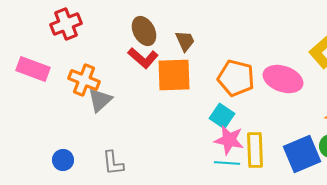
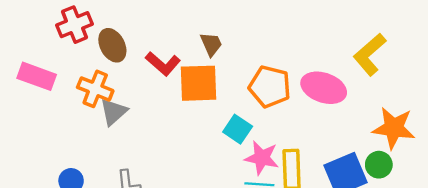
brown ellipse: (144, 31) -> (112, 45), moved
cyan square: (222, 116) -> (238, 129), moved

